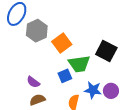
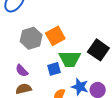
gray hexagon: (37, 31) -> (31, 38), moved

